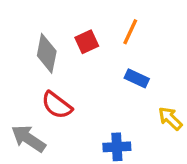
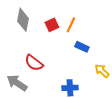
orange line: (130, 32) -> (71, 25), moved
gray diamond: (47, 53) -> (23, 20), moved

